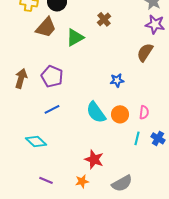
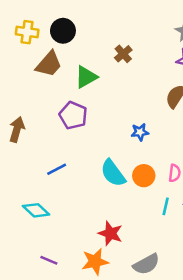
purple pentagon: (52, 76) -> (73, 115), moved
orange star: (82, 181) -> (95, 262), size x1.5

